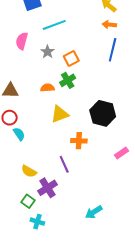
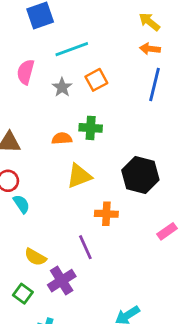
orange square: (71, 58) -> (96, 80), moved
green cross: (68, 80) -> (91, 128), turned 35
green square: (28, 201) -> (23, 294), moved

